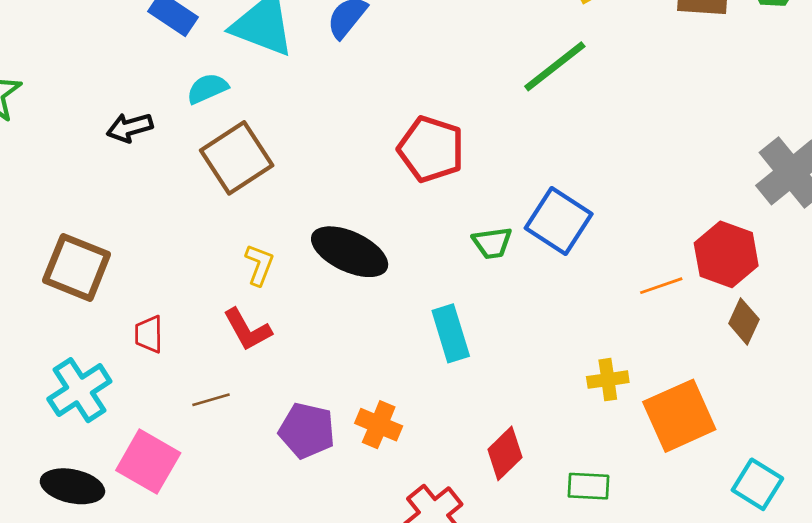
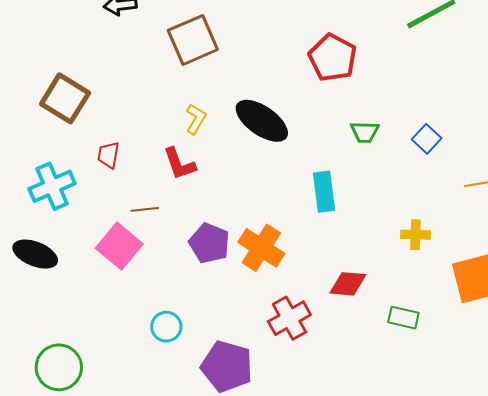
blue square: (559, 221) -> (427, 139), moved, size x0.6
yellow cross: (608, 380) -> (415, 235), moved
orange cross: (379, 425) -> (261, 248), size x1.4
red diamond: (505, 453) -> (348, 284), turned 39
pink square: (148, 462) -> (119, 246), moved

